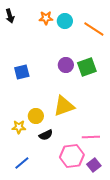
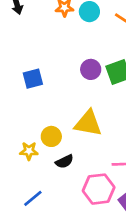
yellow triangle: (64, 106) -> (88, 123), turned 30

